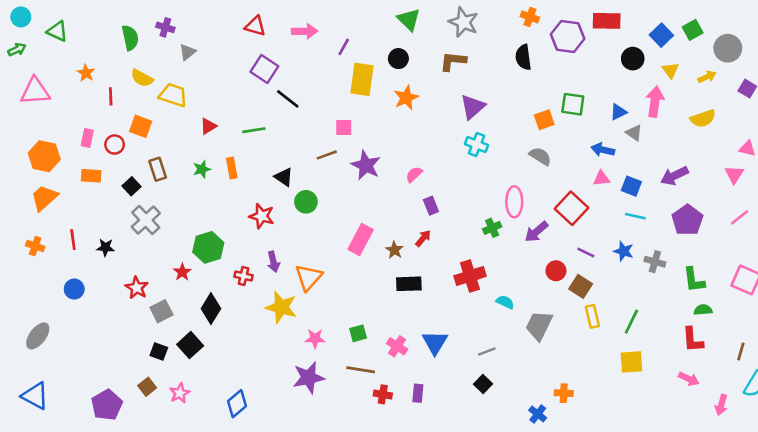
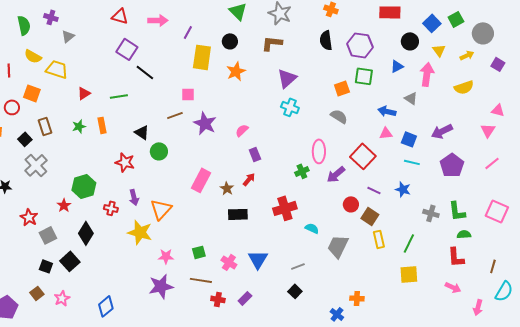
purple hexagon: (568, 36) -> (360, 45), moved
blue triangle: (618, 112) -> (397, 66), moved
gray cross: (655, 262) -> (431, 213), moved
purple rectangle: (418, 393) -> (245, 298), turned 40

